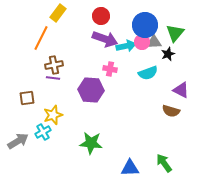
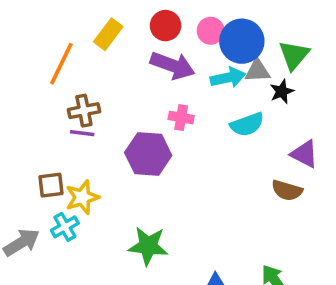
yellow rectangle: (58, 13) -> (108, 34), moved
pink circle: (142, 42) -> (211, 31), moved
cyan arrow: (126, 46) -> (228, 78), moved
brown square: (27, 98) -> (51, 185), moved

